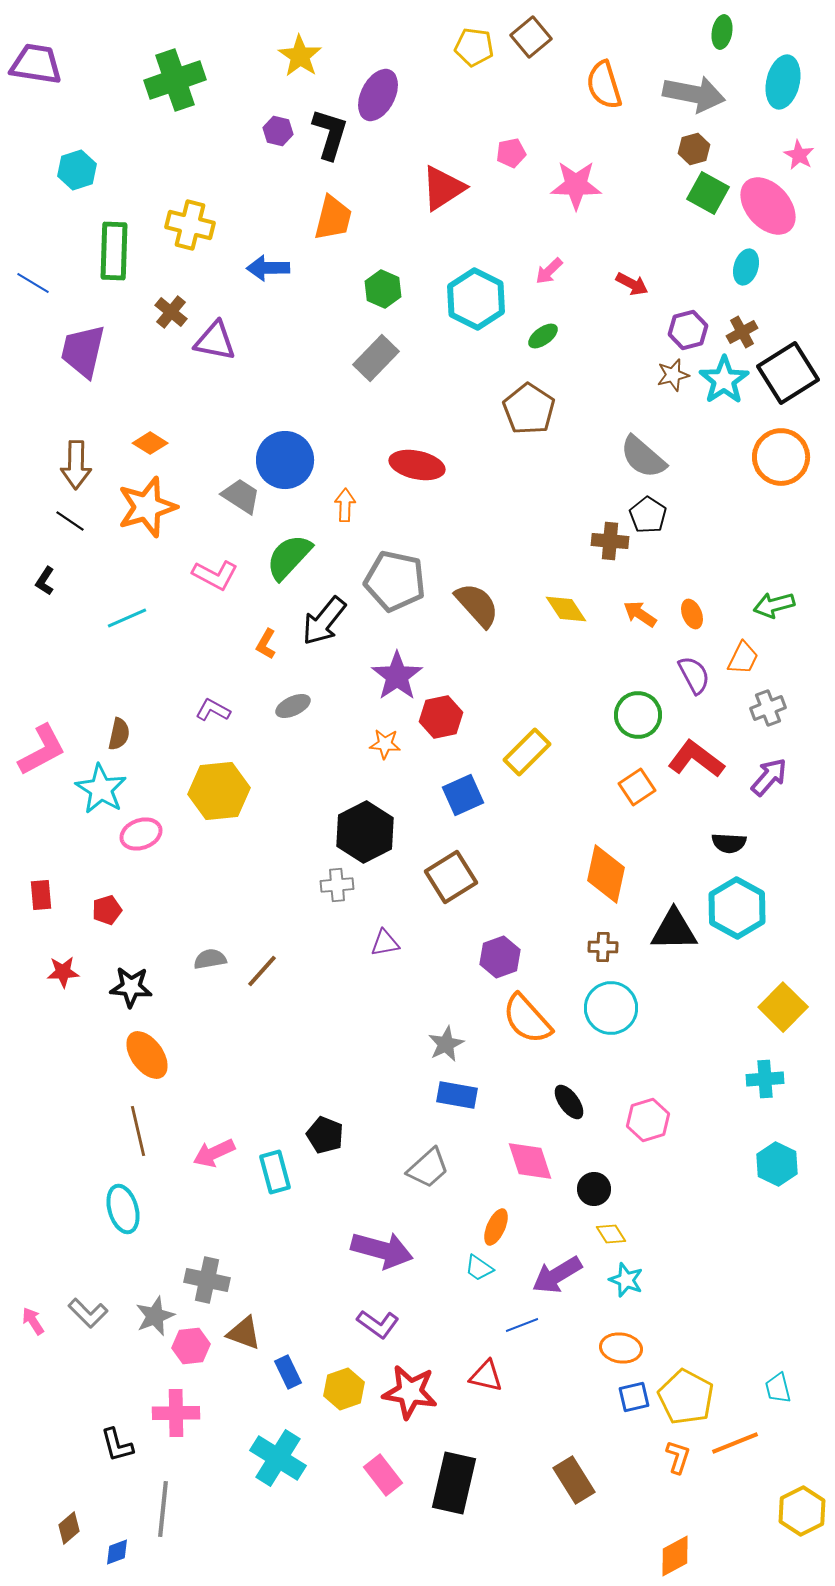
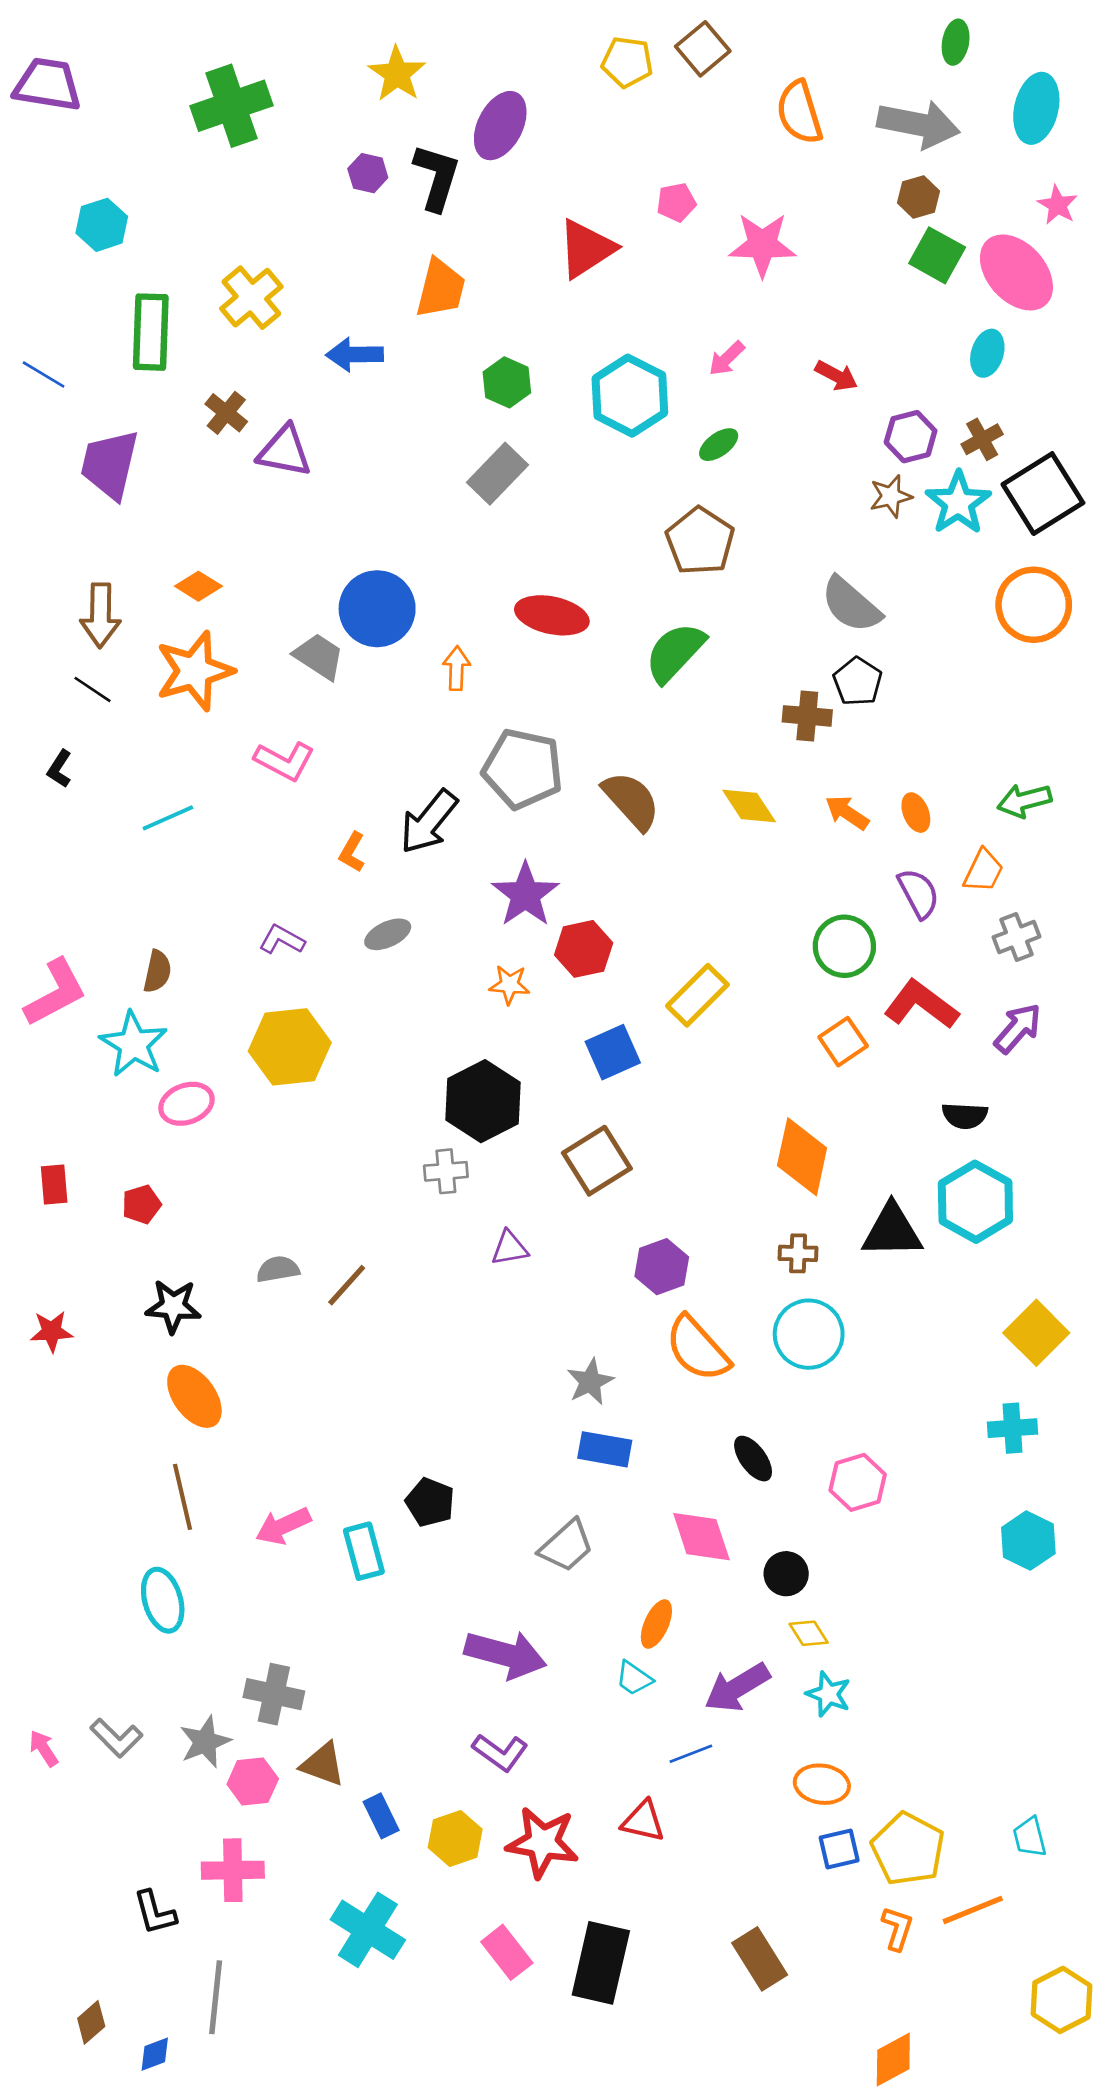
yellow cross: (190, 225) -> (251, 298), turned 36
green semicircle: (289, 557) -> (675, 652), moved
red star: (63, 972) -> (51, 1331), moved

